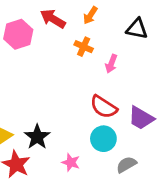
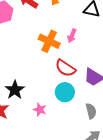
orange cross: (84, 47) -> (49, 41), moved, size x1.5
gray semicircle: (126, 165) -> (91, 111), moved, turned 105

